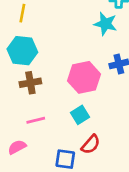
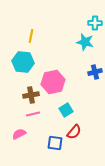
yellow line: (22, 13) -> (31, 36), moved
pink hexagon: (84, 77) -> (53, 82), moved
brown cross: (30, 83) -> (31, 95), moved

